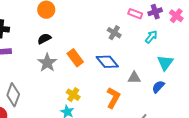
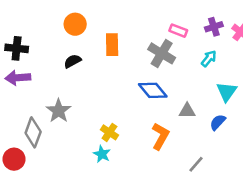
pink rectangle: (135, 14) -> (178, 31), moved
gray cross: (114, 33) -> (162, 53), size x1.5
orange rectangle: (75, 58) -> (112, 45), moved, turned 36
gray star: (47, 63) -> (59, 111), moved

